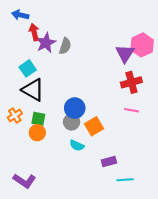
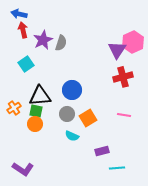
red arrow: (34, 32) -> (23, 30), moved
black triangle: (33, 90) -> (40, 96), moved, turned -35
blue circle: (75, 108) -> (72, 90), moved
pink line: (131, 110) -> (124, 115), moved

